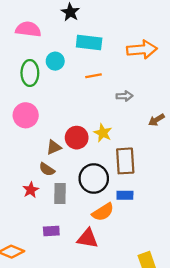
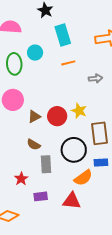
cyan rectangle: (89, 43) -> (63, 35), turned 70
brown triangle: (54, 147) -> (34, 117), moved
red star: (31, 190) -> (21, 179), moved

